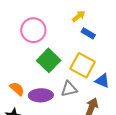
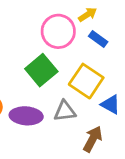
pink circle: (33, 30) -> (58, 31), moved

